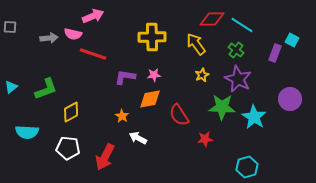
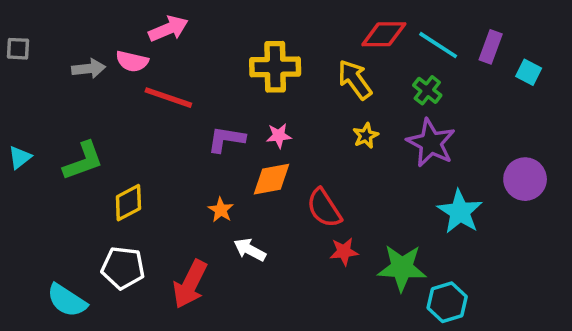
purple rectangle: (275, 53) -> (491, 47), moved
green star: (222, 107) -> (402, 268), moved
cyan semicircle: (27, 132) -> (67, 300), moved, turned 30
red star: (205, 139) -> (344, 252), moved

